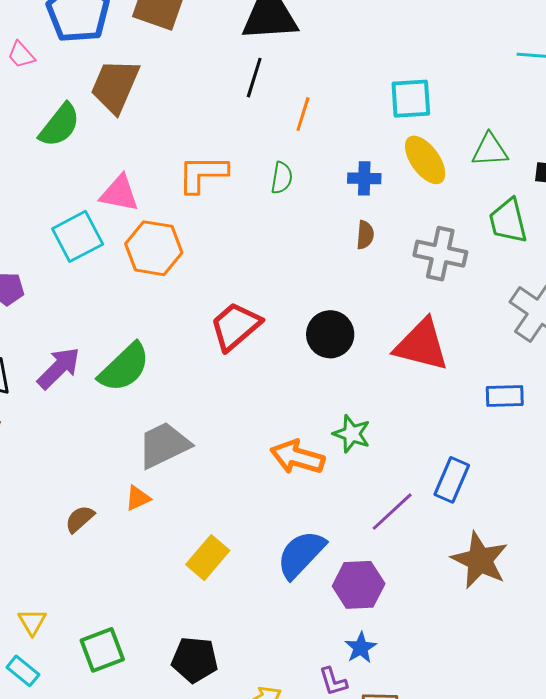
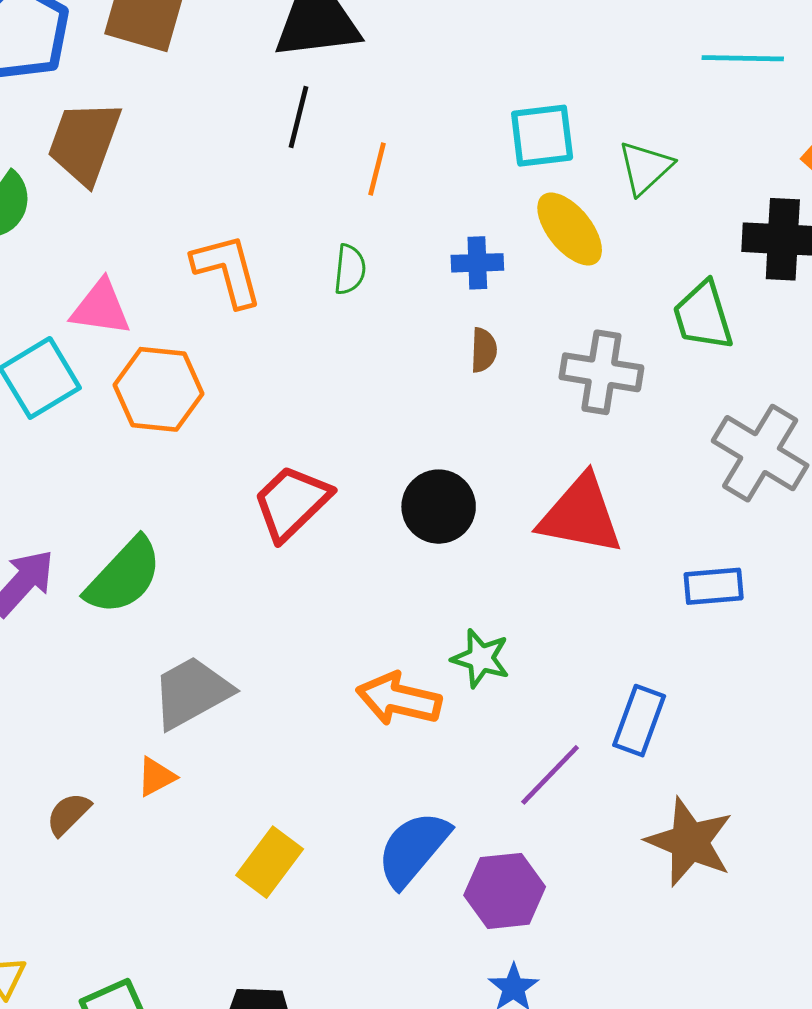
green triangle: (490, 150) -> (645, 168), moved, turned -36
orange L-shape: (203, 174) -> (227, 270), turned 78

